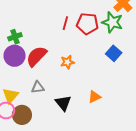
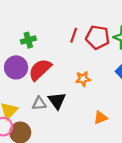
green cross: (15, 37) -> (28, 40), moved
orange star: (67, 62) -> (83, 79), moved
black triangle: (63, 103) -> (57, 101), moved

